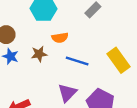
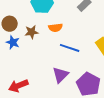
brown star: (39, 54) -> (32, 32), moved

